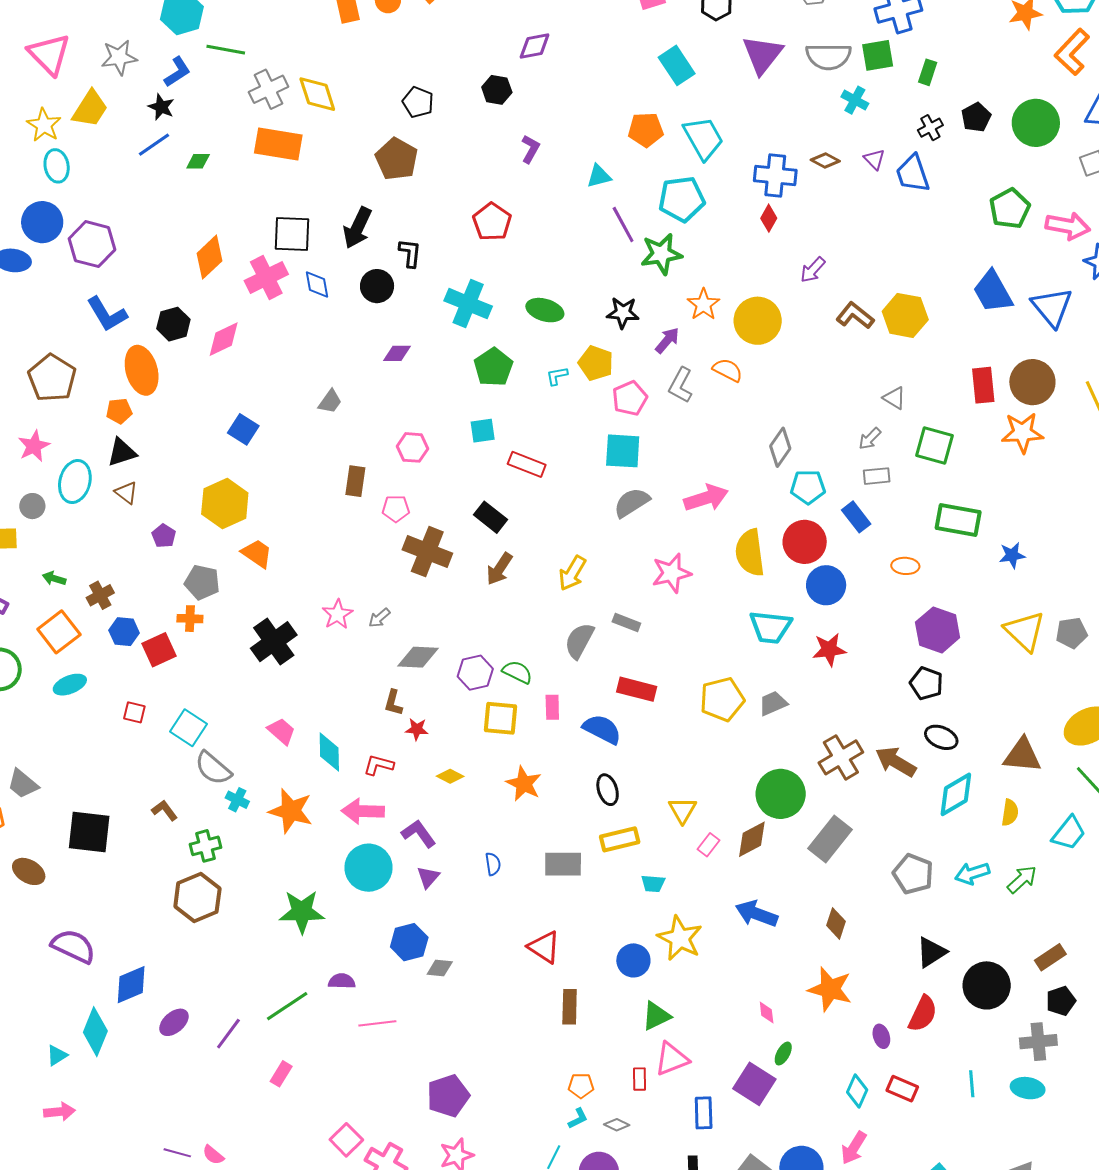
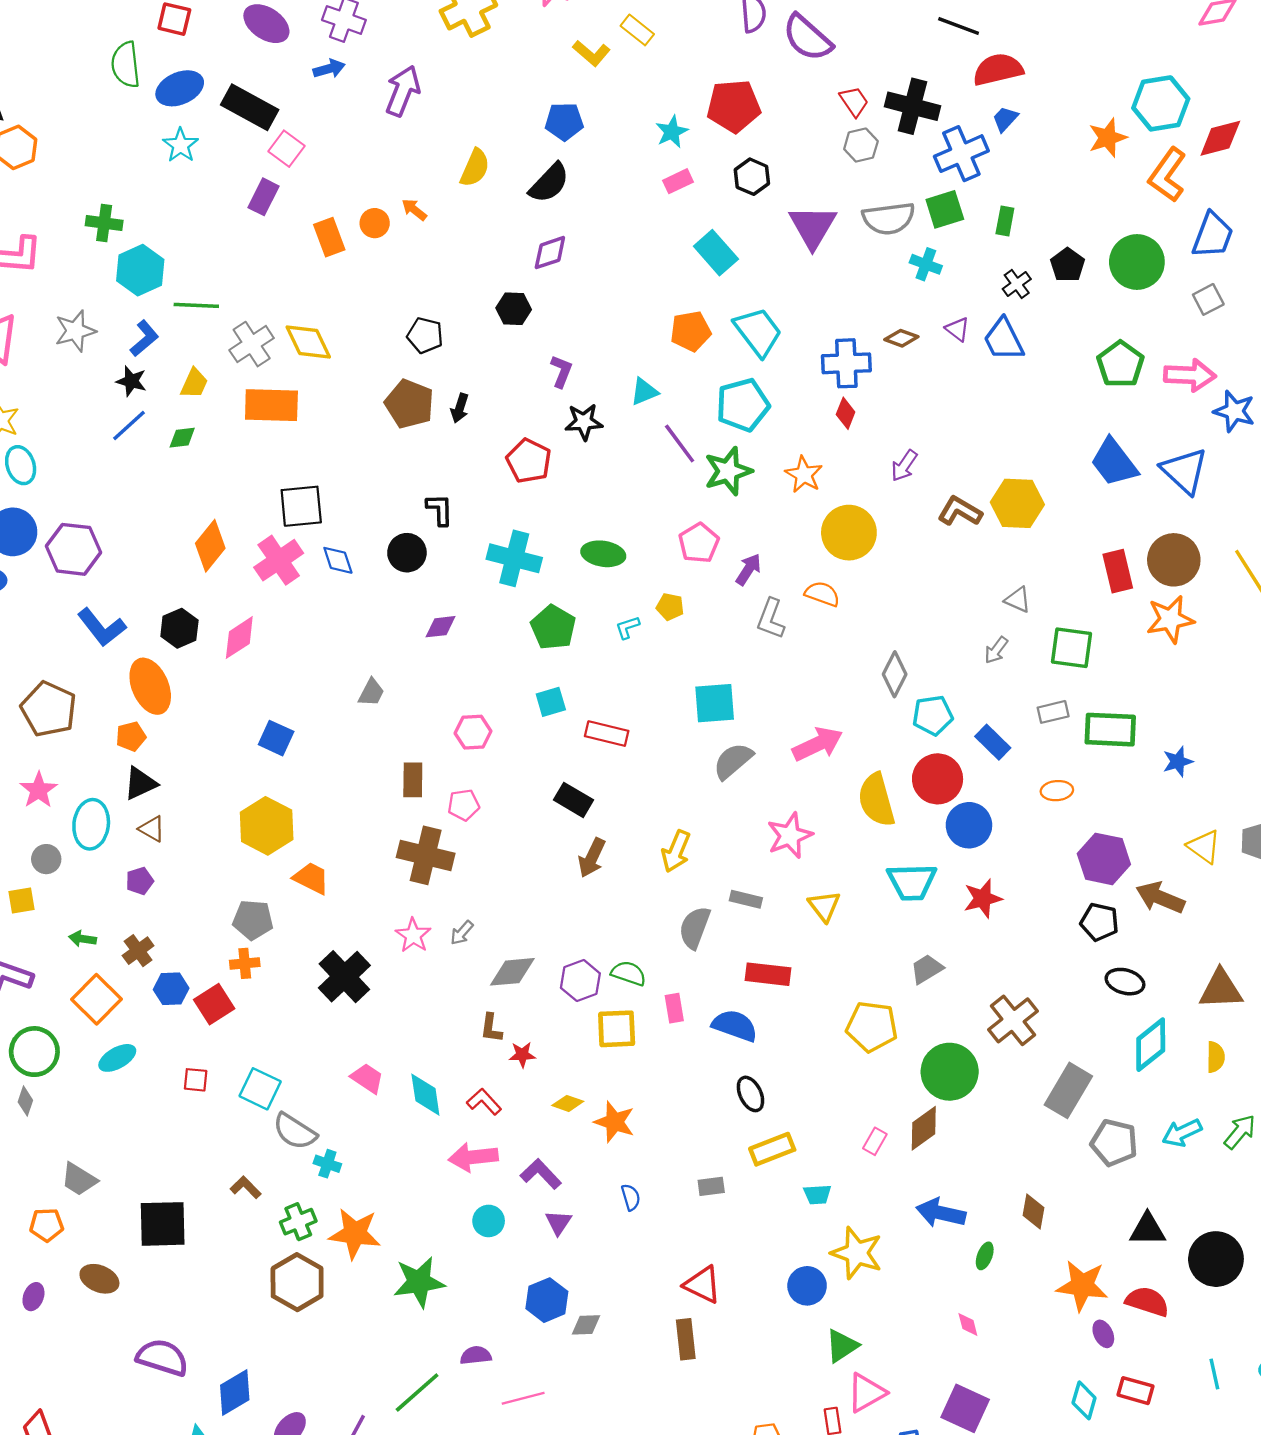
yellow trapezoid: (90, 109) -> (194, 383), moved, size x0.7
black arrow: (357, 228) -> (460, 408), moved, size x0.6
orange star: (703, 304) -> (804, 475), moved
black star: (623, 313) -> (584, 422), moved
yellow pentagon: (596, 363) -> (670, 607), size x0.7
pink pentagon: (630, 398) -> (699, 543), moved
gray rectangle: (877, 476) -> (1053, 712), moved
purple pentagon: (164, 536) -> (140, 881), moved, turned 30
brown cross: (427, 552) -> (426, 855), moved
yellow triangle: (1025, 631) -> (1204, 847), size x0.7
yellow pentagon: (722, 699) -> (872, 1027), moved, turned 30
brown arrow: (896, 762) -> (1160, 898), moved
red L-shape: (379, 765) -> (484, 1102), turned 40
orange star: (524, 784) -> (614, 1122), moved
yellow triangle: (682, 810) -> (824, 906), moved
orange star: (291, 811) -> (355, 1234), moved
gray rectangle: (830, 839) -> (1068, 1090), moved
gray rectangle: (563, 864) -> (711, 1186), size x0.6
cyan circle: (369, 868) -> (489, 1221), size x0.6
black triangle: (931, 952) -> (1148, 1229), turned 40
orange star: (830, 989) -> (1082, 1286), moved
brown rectangle: (570, 1007) -> (686, 1339), moved
red semicircle: (923, 1014) -> (1147, 1301), turned -90
green ellipse: (783, 1054) -> (985, 1256), moved

